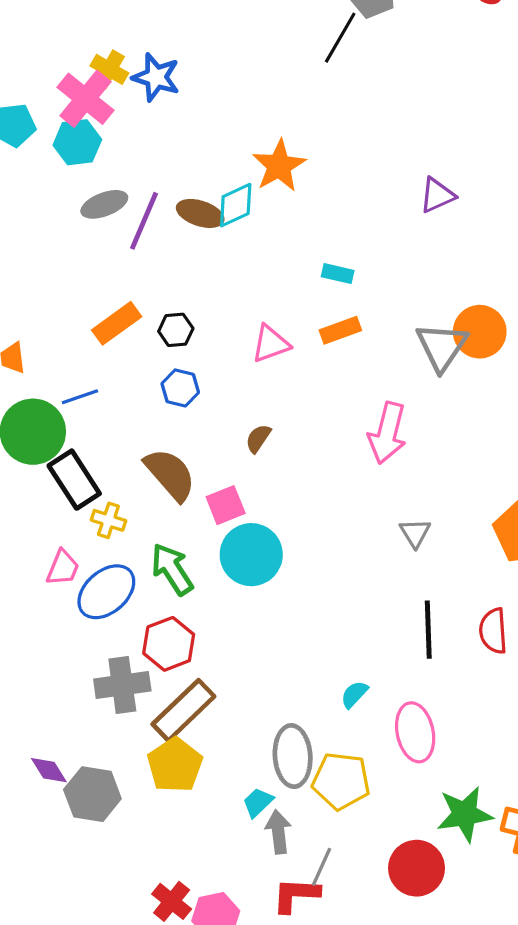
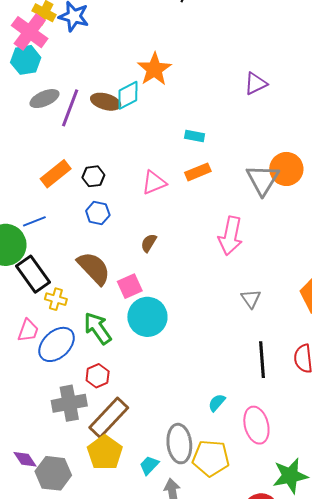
red hexagon: (169, 644) -> (98, 376), size x0.7
cyan trapezoid: (258, 802) -> (149, 465), moved

